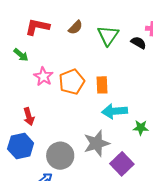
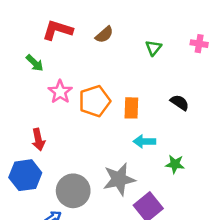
green triangle: (108, 35) -> (153, 48), moved, size x0.6
black semicircle: (138, 43) -> (180, 103), moved
cyan arrow: (115, 111) -> (144, 141), size x0.7

